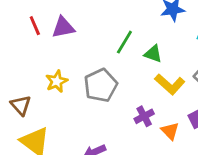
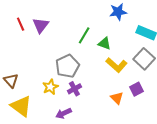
purple triangle: (63, 27) -> (41, 25), turned -42
yellow star: (57, 81) -> (50, 87), moved
purple cross: (144, 116) -> (74, 89), moved

